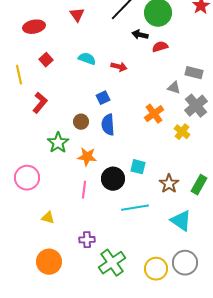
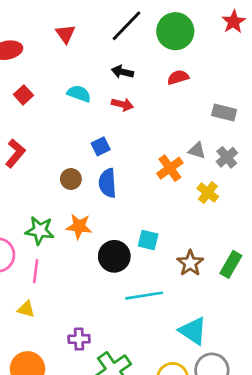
black arrow: (140, 35) -> (122, 72), moved
gray triangle: (174, 88) -> (197, 151), moved
gray cross: (196, 106) -> (227, 157), size x0.7
green star: (58, 143) -> (40, 231), moved, turned -30
pink line: (84, 190) -> (36, 271), moved
cyan triangle: (181, 221) -> (193, 331), moved

